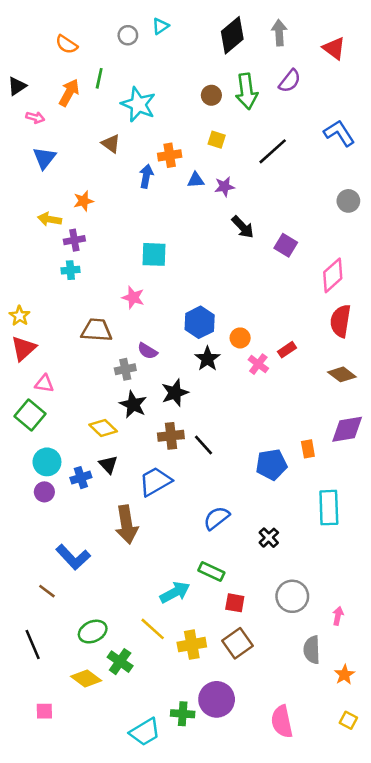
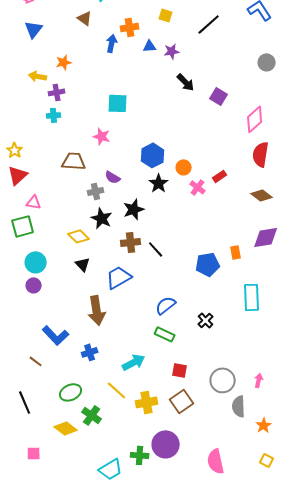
green square: (30, 415) -> (23, 226), turned 35
blue cross: (81, 478) -> (90, 352), moved
green rectangle: (211, 572) -> (165, 334), moved
gray circle: (292, 596) -> (223, 380), moved

